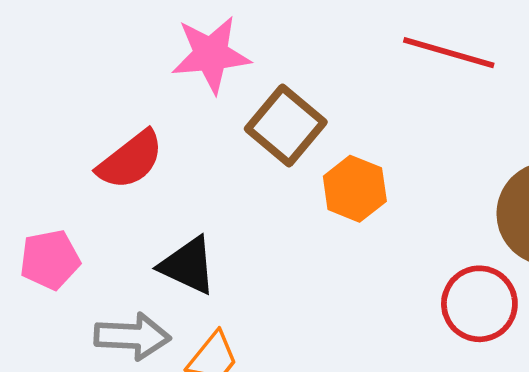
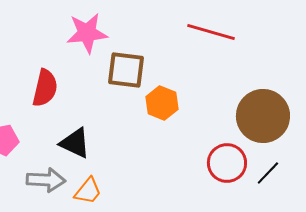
brown square: (286, 125) -> (126, 70), turned -33
red semicircle: (130, 160) -> (45, 88), turned -39

